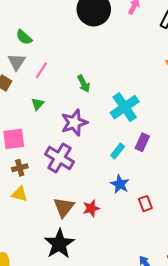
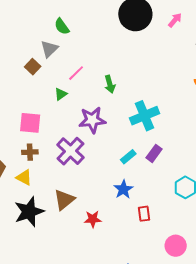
pink line: (41, 70) -> (76, 73), moved
red star: (91, 208) -> (93, 219), moved
black star: (59, 244) -> (29, 212), moved

